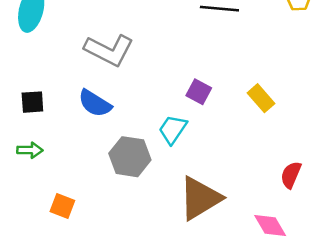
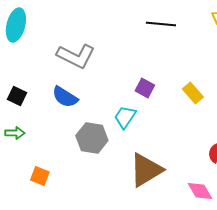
black square: (32, 102) -> (17, 96), turned 30

